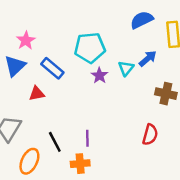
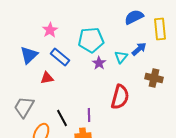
pink star: (26, 40) -> (50, 30), moved
red semicircle: (150, 135) -> (120, 97), moved, size x1.4

